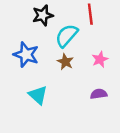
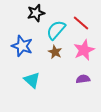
red line: (90, 14) -> (81, 23), moved, turned -42
pink star: (100, 59) -> (84, 50), size x1.5

